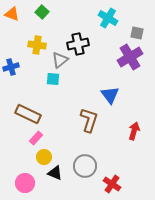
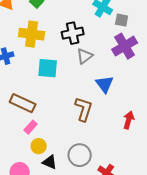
gray square: (137, 33) -> (122, 20), moved
yellow cross: (37, 45) -> (32, 34), size x1.4
gray triangle: (60, 60) -> (85, 56), moved
cyan square: (53, 79) -> (48, 68), size x1.5

